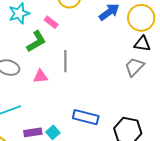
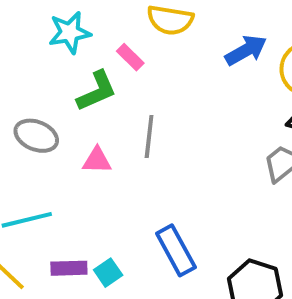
blue rectangle: (86, 117) -> (176, 250), turned 40

